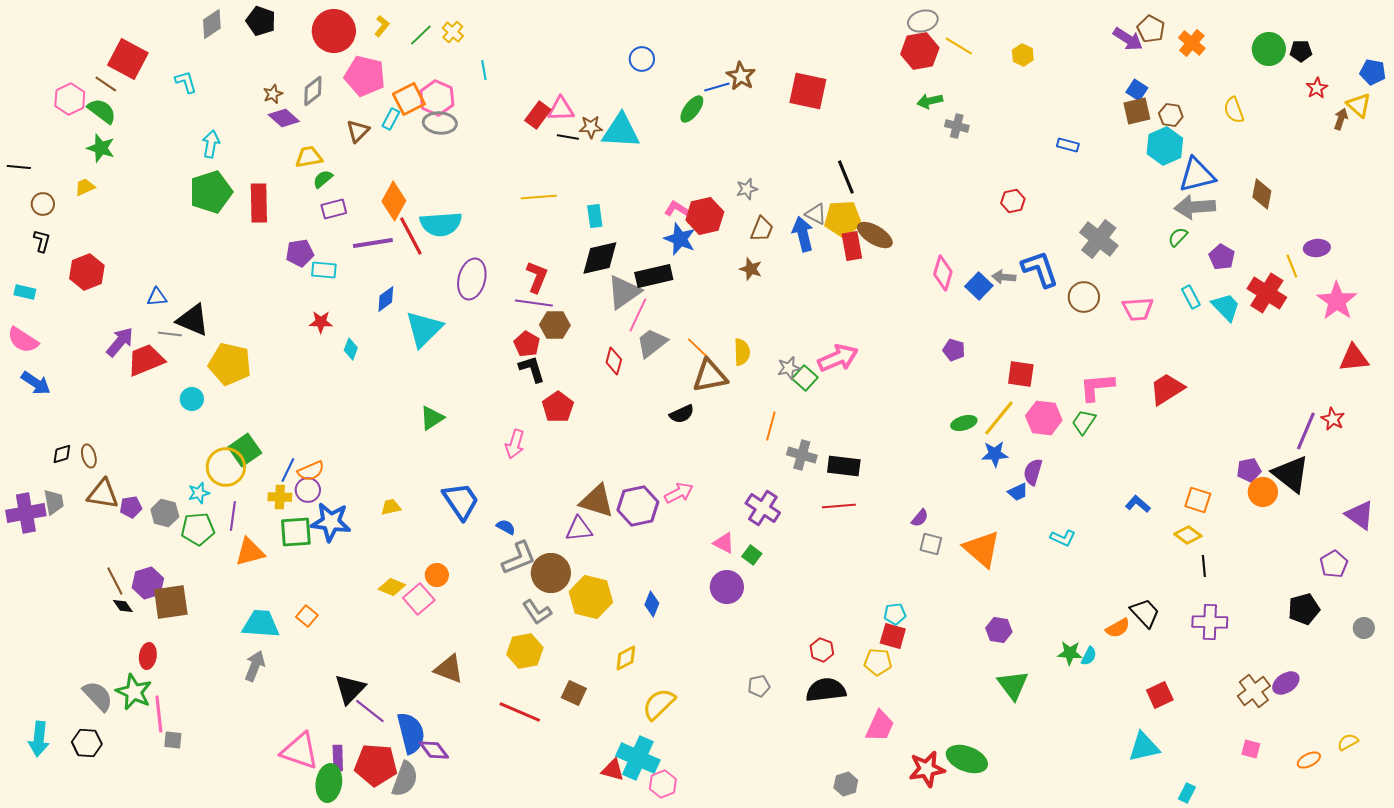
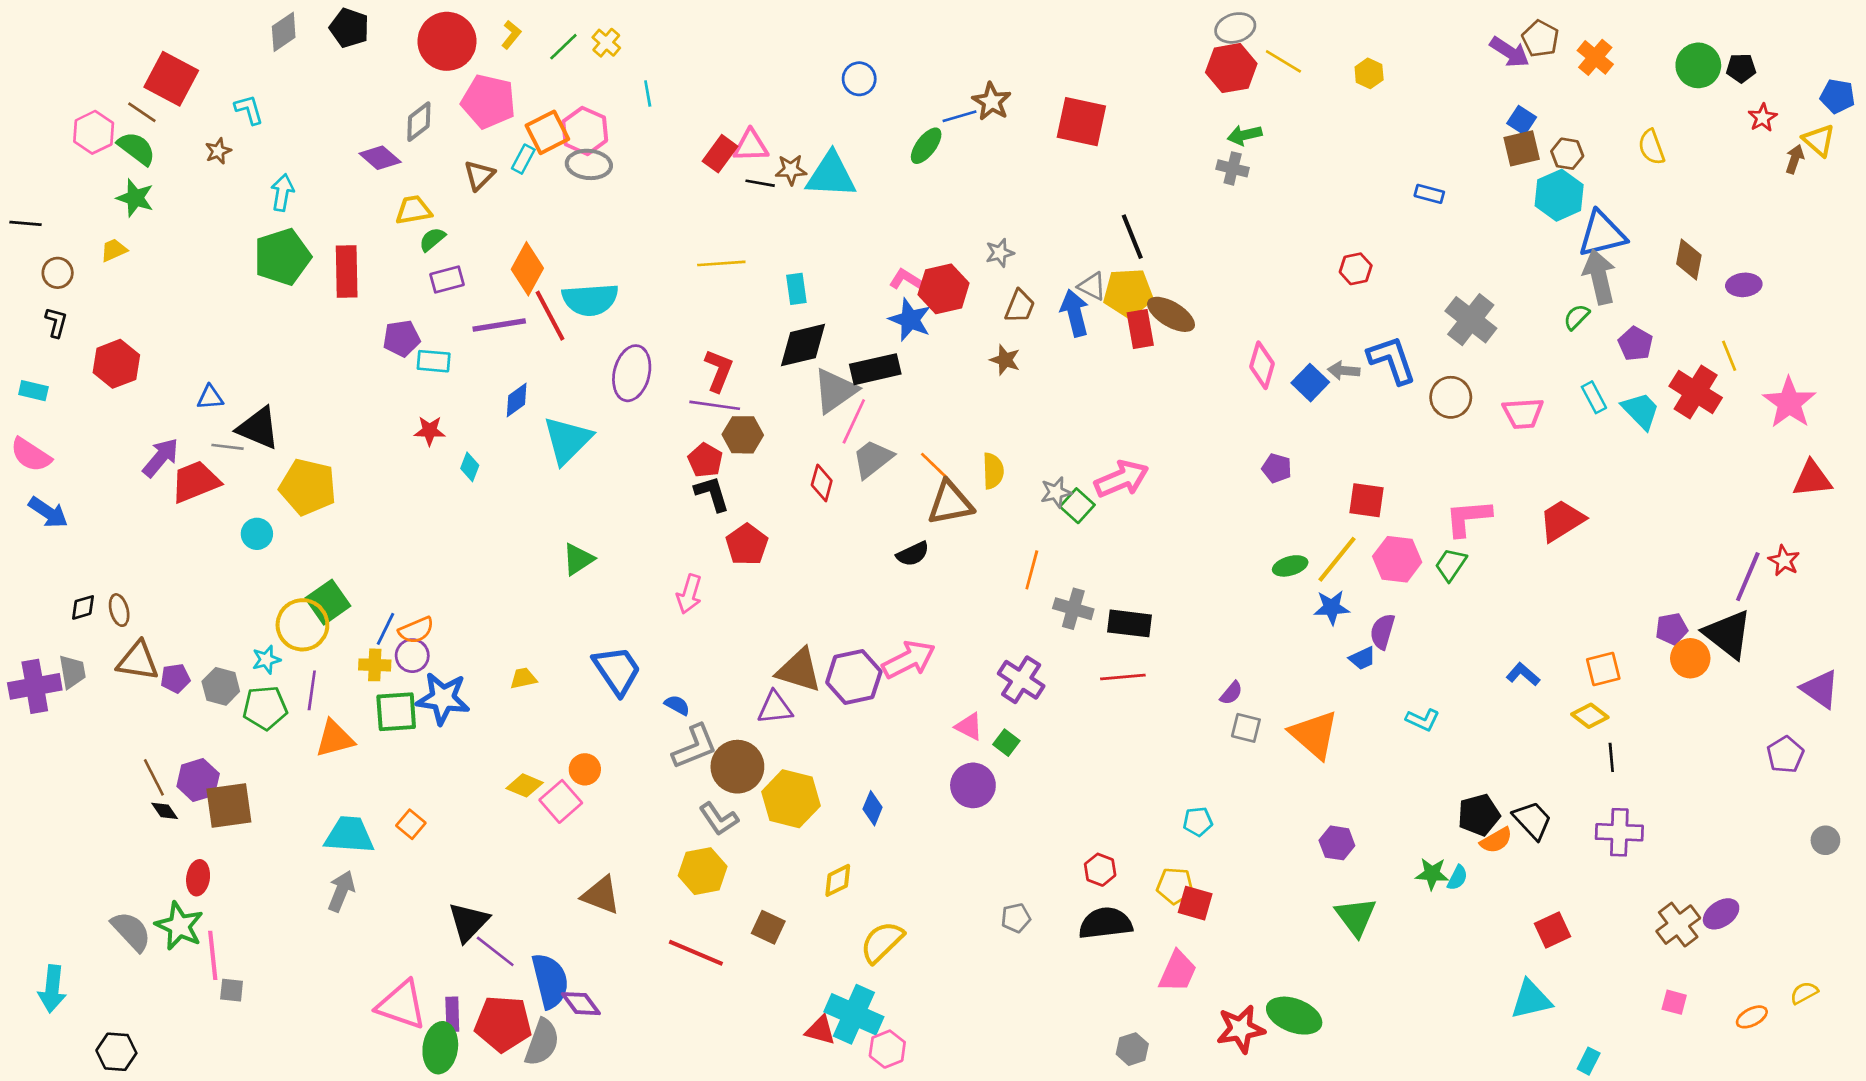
brown star: (273, 94) -> (218, 151), moved
gray cross: (957, 126) -> (1233, 168), moved
gray arrow: (1195, 207) -> (1599, 277), turned 81
purple ellipse: (1317, 248) -> (1744, 285), moved
pink arrow: (679, 493) -> (909, 660), size x1.4
orange square: (1198, 500) -> (1603, 669), turned -32
black pentagon: (1304, 609) -> (1479, 815), moved
red square: (893, 636) -> (1195, 903), moved
black hexagon: (87, 743) -> (116, 1052), moved

